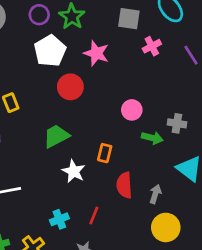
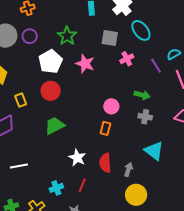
purple circle: (39, 15) -> (30, 36), moved
red circle: (70, 87) -> (51, 91), moved
green arrow: (152, 138) -> (142, 95), moved
orange rectangle: (105, 153) -> (105, 128), moved
white star: (74, 171) -> (77, 158), moved

